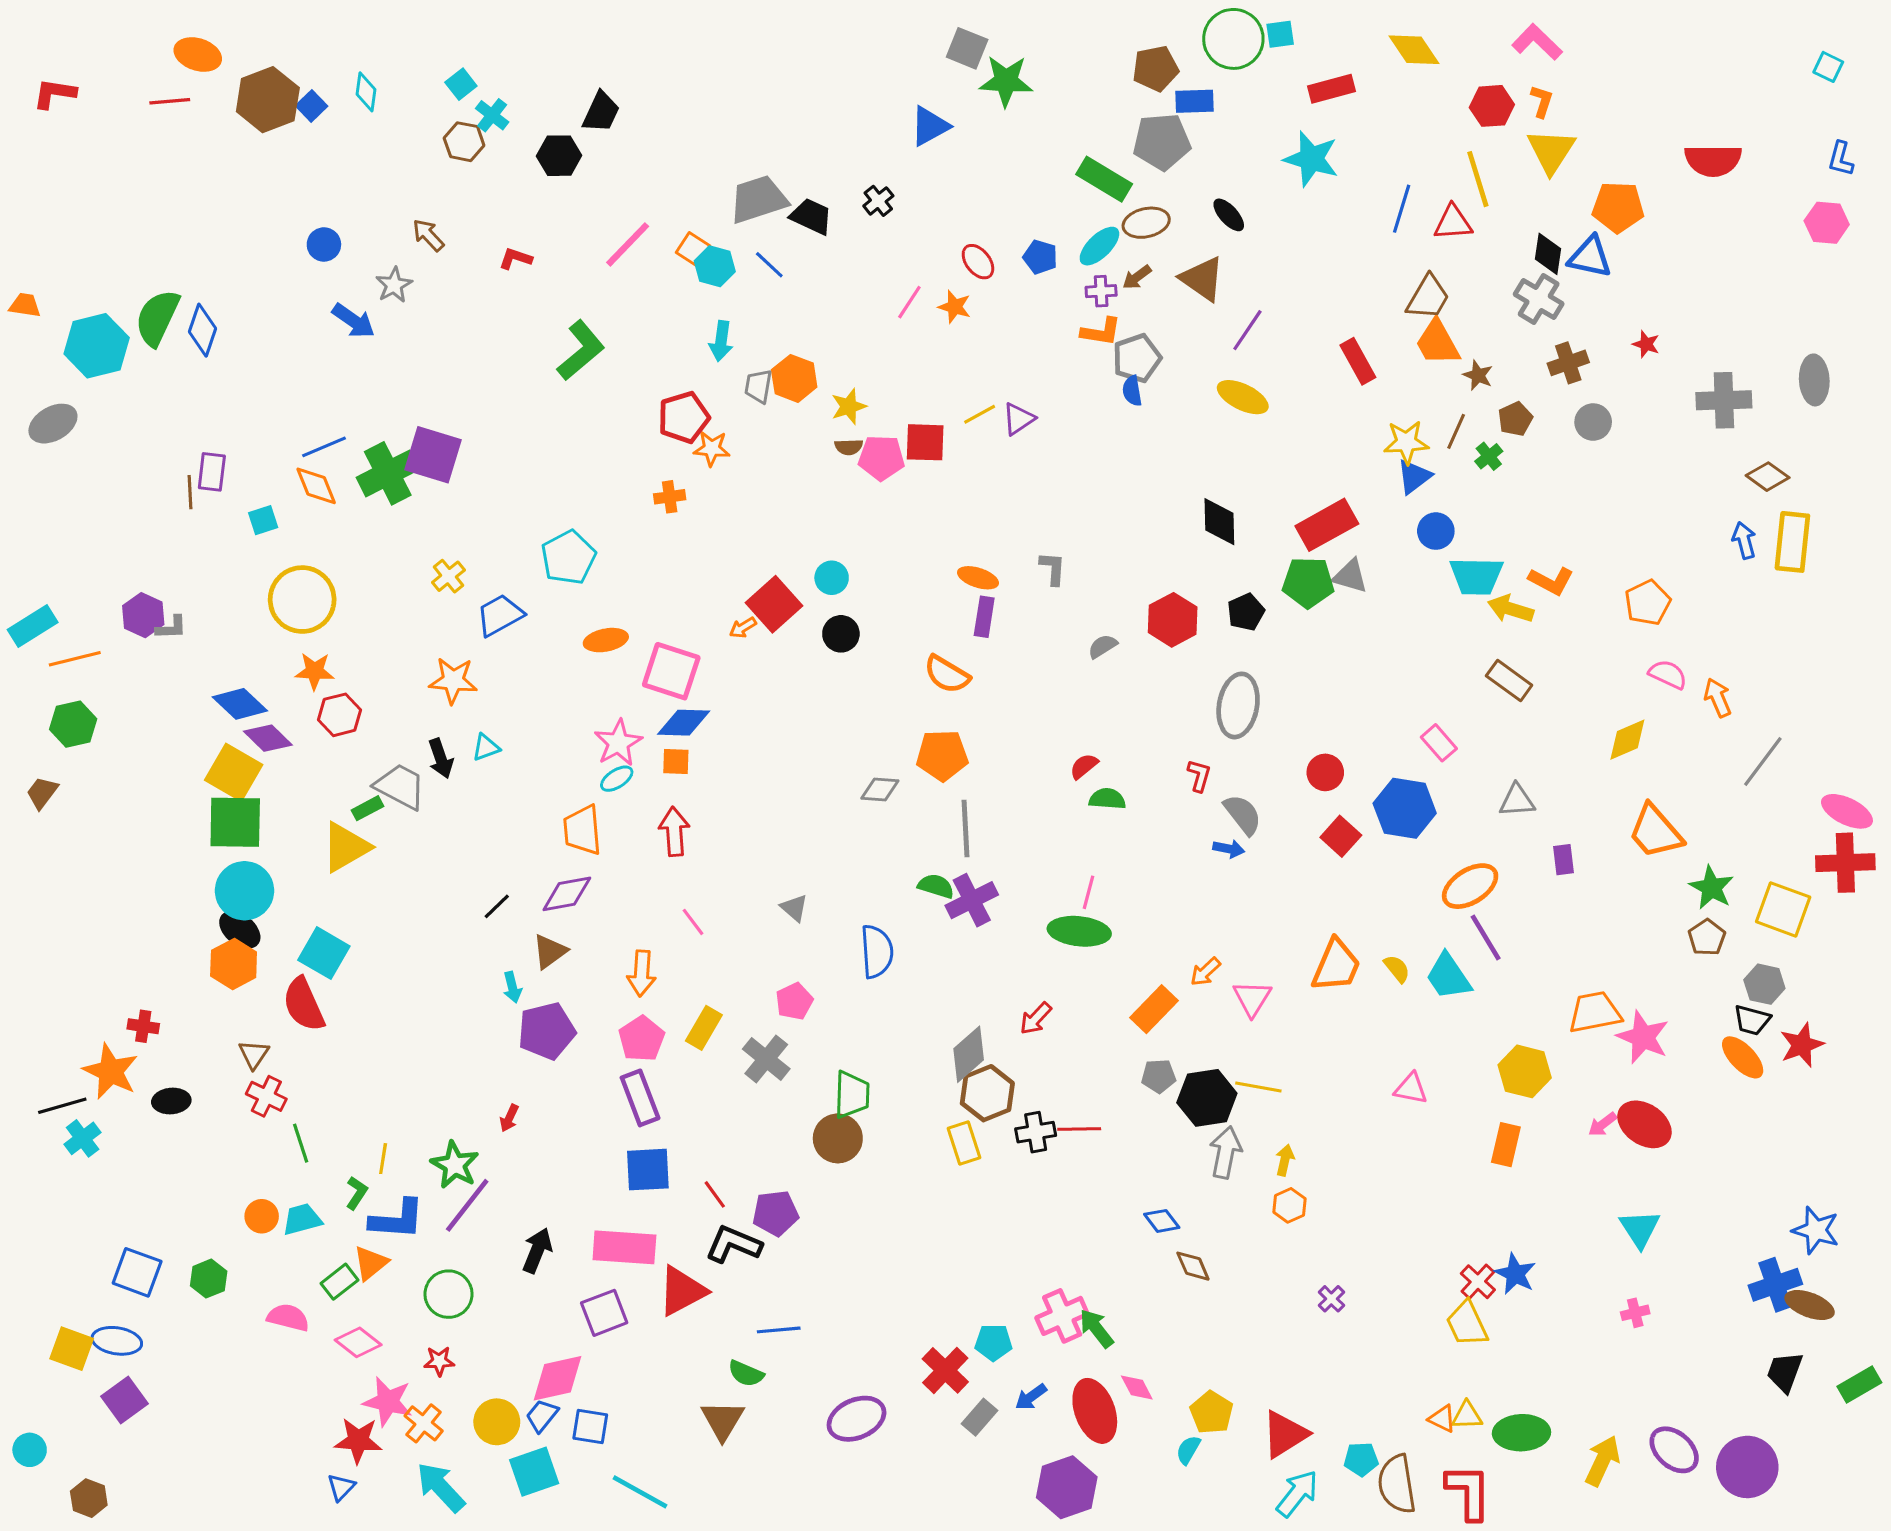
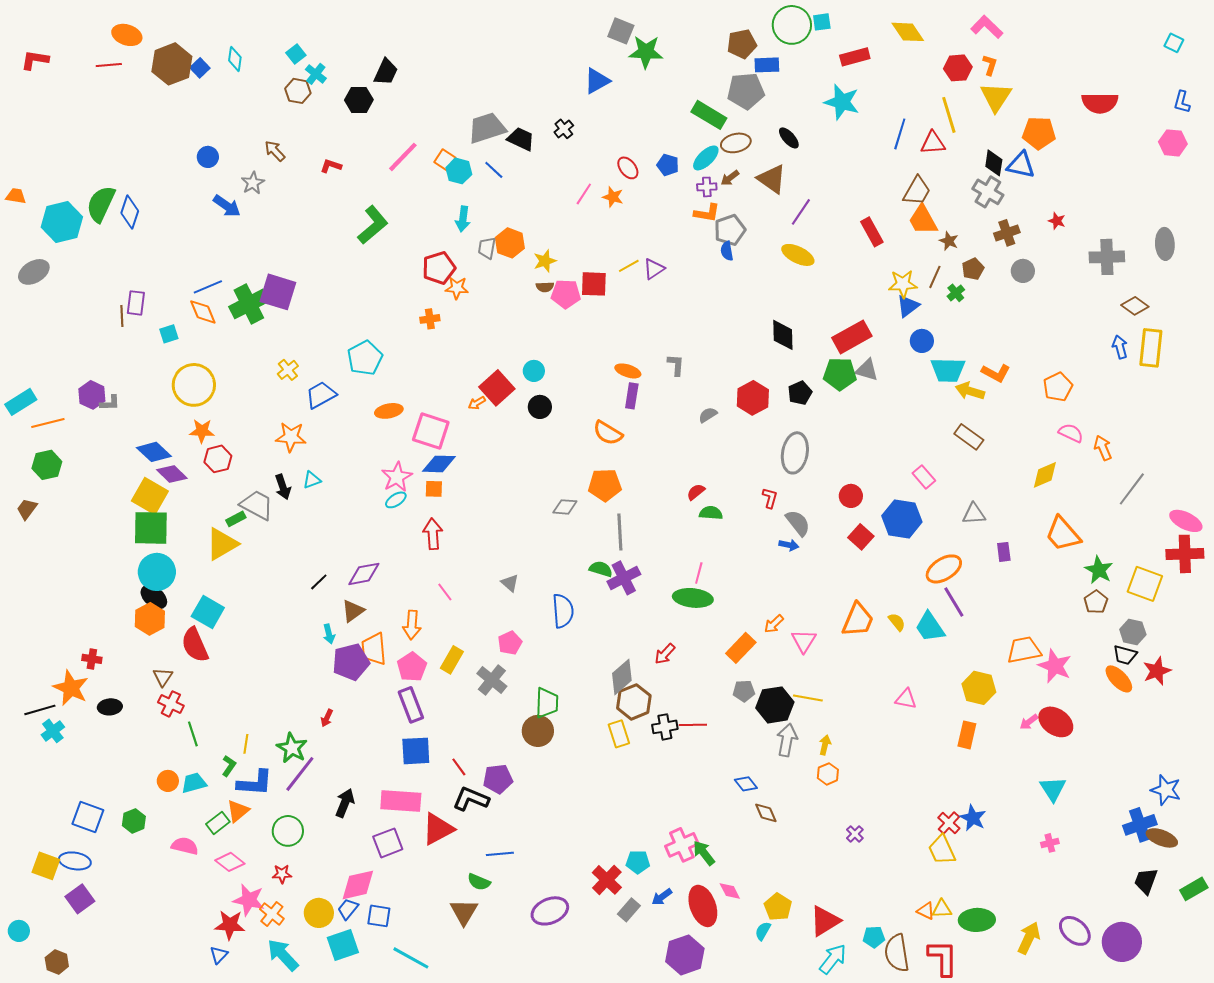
orange trapezoid: (582, 830) -> (374, 649), moved

